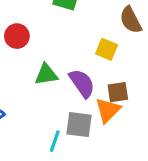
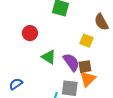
green triangle: (46, 75) -> (49, 57), turned 42
brown square: (118, 92) -> (85, 67), moved

